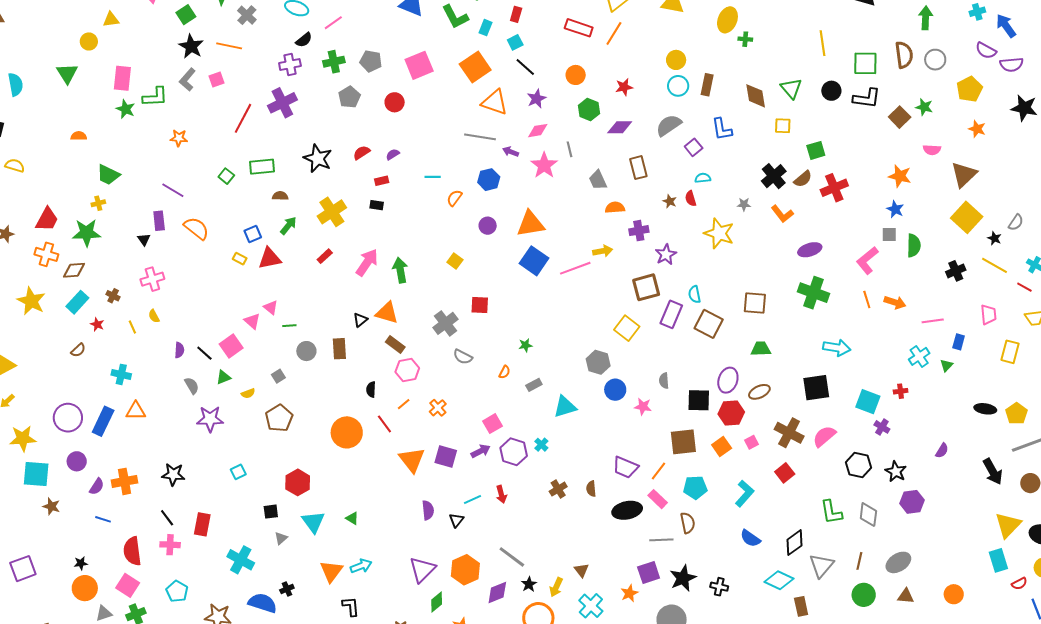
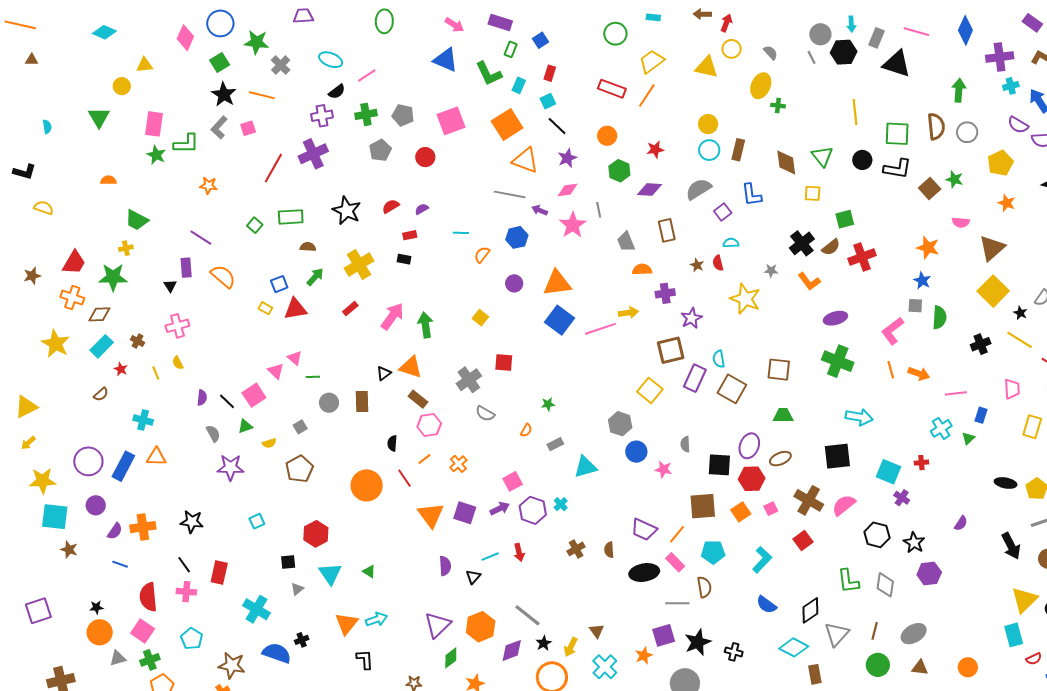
cyan semicircle: (16, 84) -> (47, 127), size x0.6

